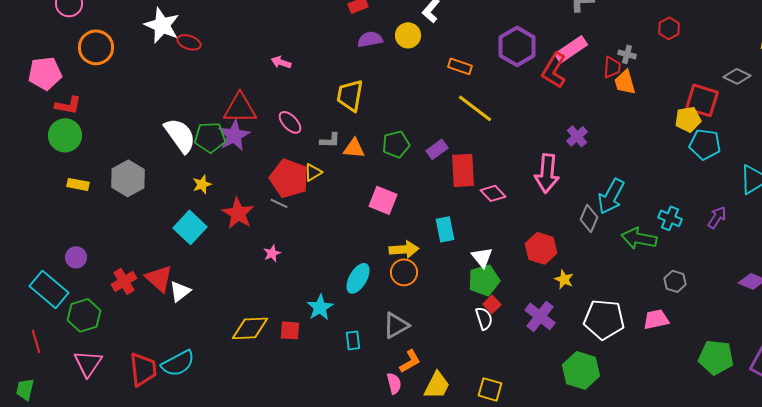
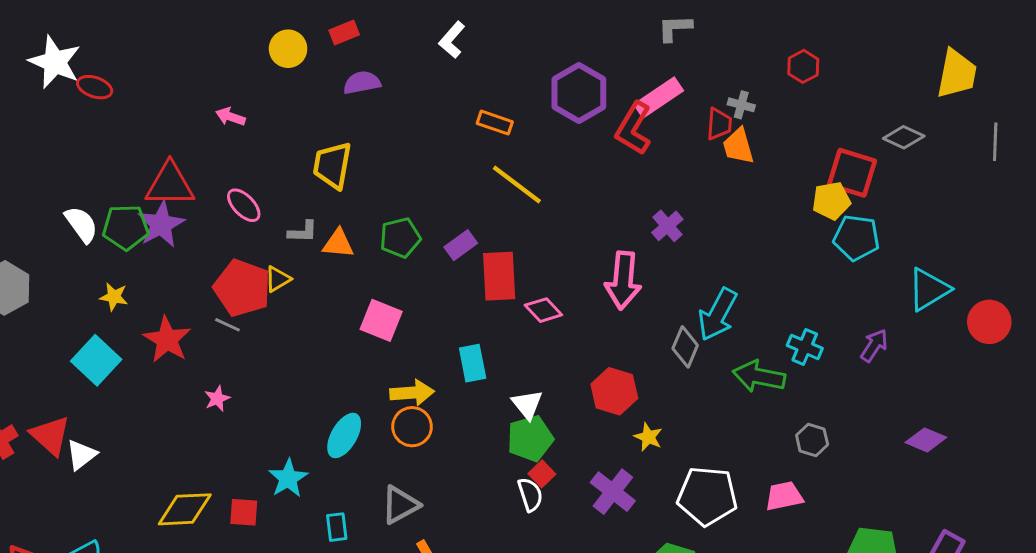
yellow circle: (408, 35) -> (288, 49), moved
white semicircle: (180, 135) -> (81, 224), size x0.7
yellow star: (202, 184) -> (114, 297), turned 30

